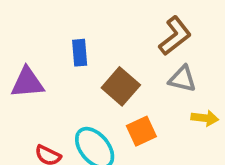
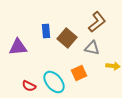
gray triangle: (182, 79) -> (92, 48), moved
brown square: (121, 86) -> (67, 38), moved

